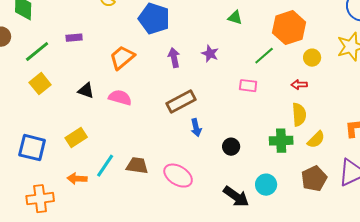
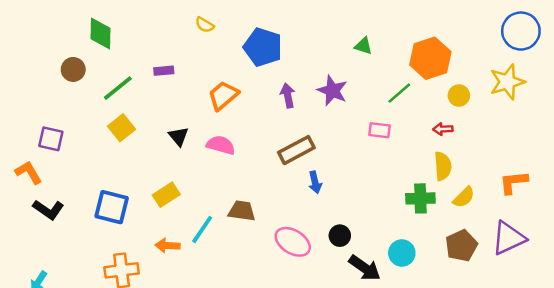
purple star: (210, 54) -> (332, 91), size x1.4
black triangle: (86, 91) -> (179, 136), turned 30
black circle: (231, 147) -> (340, 236), moved
brown trapezoid: (137, 166) -> (242, 211), moved

